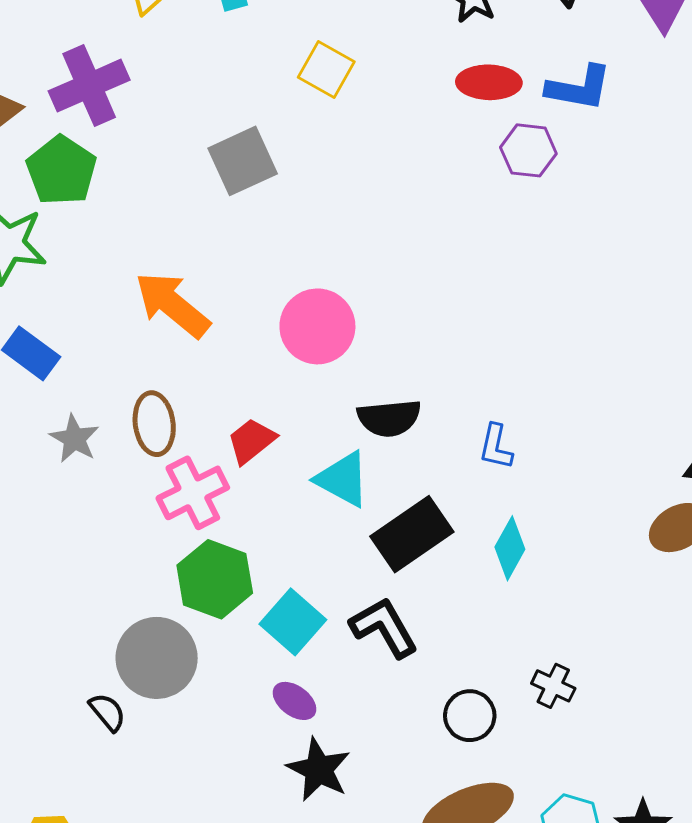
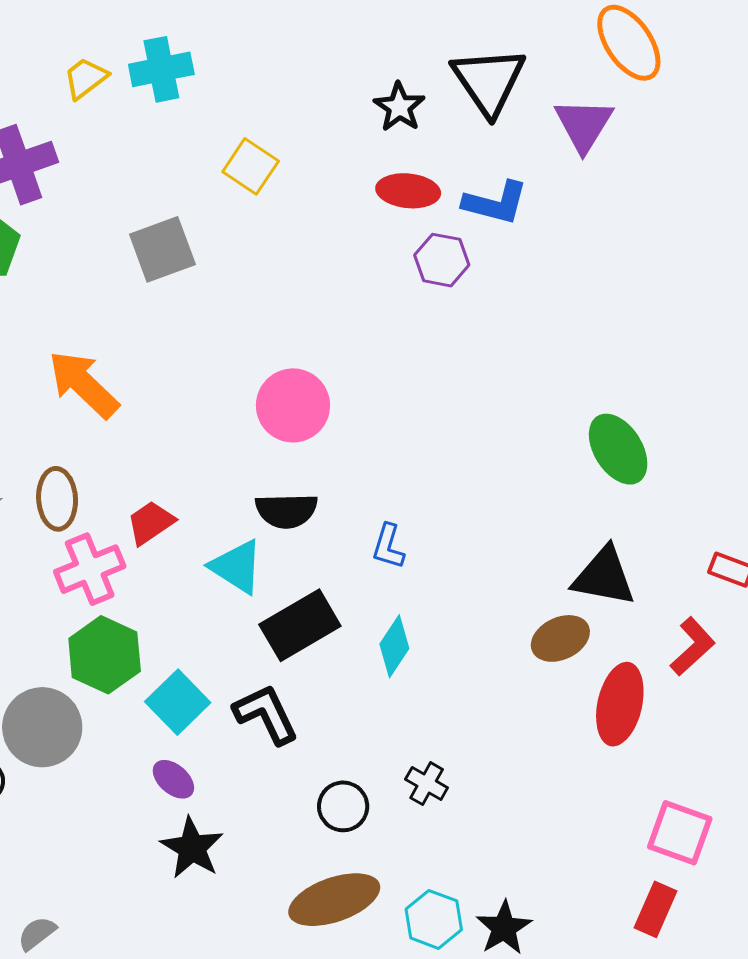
pink circle: (317, 326) -> (293, 405), moved

